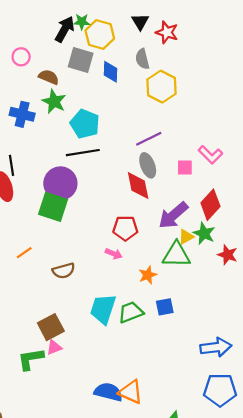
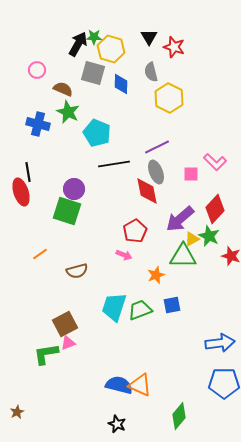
black line: (83, 153) -> (114, 164), moved
purple circle: (60, 183) -> (74, 189), size x0.7
red pentagon: (125, 228) -> (135, 231), turned -30

